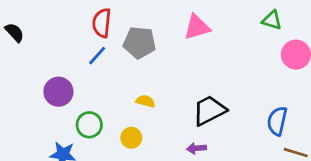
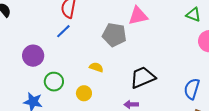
gray pentagon: (140, 43) -> (114, 35), moved

